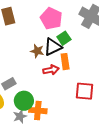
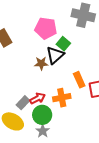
orange rectangle: (65, 62) -> (79, 80), moved
red arrow: (51, 70) -> (38, 98), moved
orange cross: (38, 111) -> (62, 98), moved

